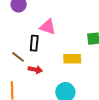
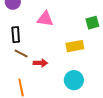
black rectangle: (34, 43) -> (16, 35), moved

